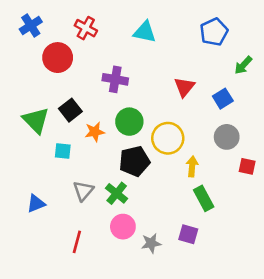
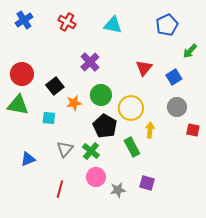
red circle: (58, 58) -> (22, 74), moved
purple cross: (115, 79) -> (90, 62), turned 36
green triangle: (36, 120) -> (18, 105), moved, turned -35
black pentagon: (134, 161) -> (105, 126), turned -30
green rectangle: (204, 198) -> (132, 147), moved

